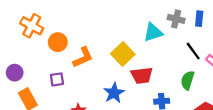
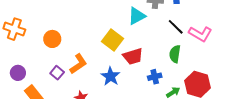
orange cross: (32, 26) -> (14, 29), moved
orange L-shape: (83, 57) -> (78, 64), moved
purple square: (57, 79) -> (57, 73), turned -32

